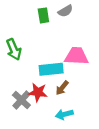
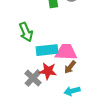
pink trapezoid: (76, 56) -> (66, 52), moved
cyan rectangle: (51, 69) -> (47, 50), moved

